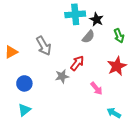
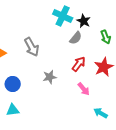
cyan cross: (75, 14) -> (63, 16), turned 30
red arrow: (77, 63) -> (79, 64), moved
cyan triangle: (24, 110) -> (13, 110), turned 32

